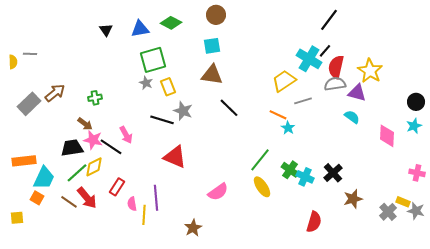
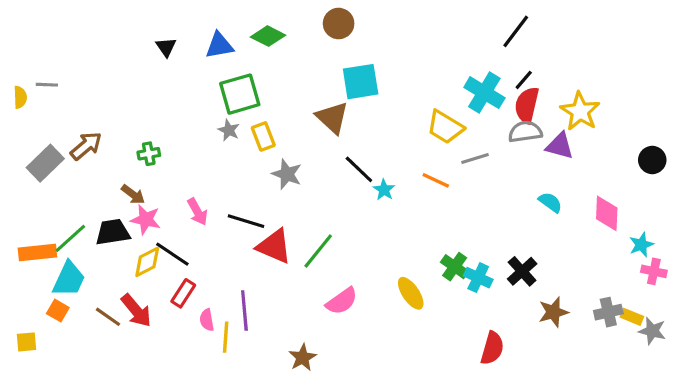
cyan square: (212, 46) -> (361, 82), moved, size x1.4
black line: (325, 51) -> (524, 80), moved
brown triangle: (212, 75) -> (332, 118), turned 35
yellow trapezoid: (284, 81) -> (445, 127), turned -115
cyan semicircle: (352, 117) -> (550, 202), moved
black line: (162, 120) -> (246, 221), moved
cyan star: (414, 126) -> (641, 245), moved
cyan star: (288, 128) -> (384, 190), moved
black line: (111, 147) -> (172, 254), moved
green line: (260, 160) -> (318, 251), moved
green line: (77, 173) -> (70, 238), moved
gray cross: (388, 212) -> (608, 312), moved, turned 30

